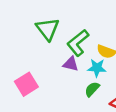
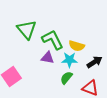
green L-shape: (78, 43) -> (53, 40), turned 105

